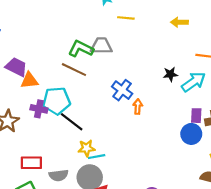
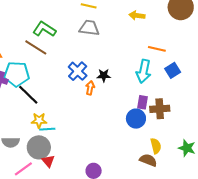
gray trapezoid: (101, 46) -> (89, 28), moved
black star: (170, 74) -> (104, 75), moved
cyan arrow: (194, 82) -> (144, 71), turned 130

